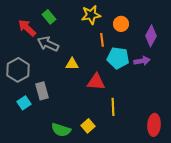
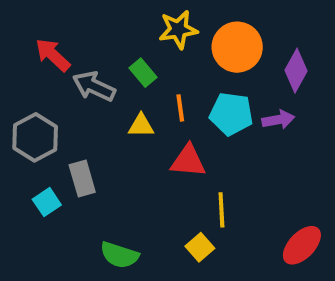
green rectangle: (49, 17) -> (143, 73), moved
orange circle: (121, 24) -> (237, 47), size x1.6
orange line: (102, 40) -> (180, 108), moved
red ellipse: (154, 125) -> (302, 245), turned 40
yellow square: (88, 126) -> (200, 247), moved

